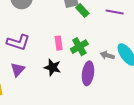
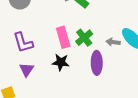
purple L-shape: (18, 42) -> (23, 43), turned 65
pink rectangle: (59, 43) -> (63, 37), size x1.5

